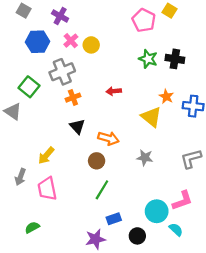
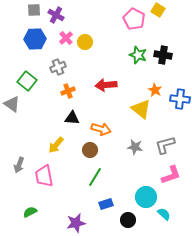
gray square: (24, 11) -> (34, 10), moved, turned -32
gray cross: (62, 72) -> (58, 67), size x0.7
red arrow: (114, 91) -> (106, 85), size x1.5
black triangle: (77, 126) -> (72, 118), turned -42
yellow arrow: (46, 155) -> (56, 145), moved
gray L-shape: (191, 159) -> (165, 145), moved
pink L-shape: (182, 201) -> (171, 175), moved
purple star: (95, 239) -> (76, 223), moved

